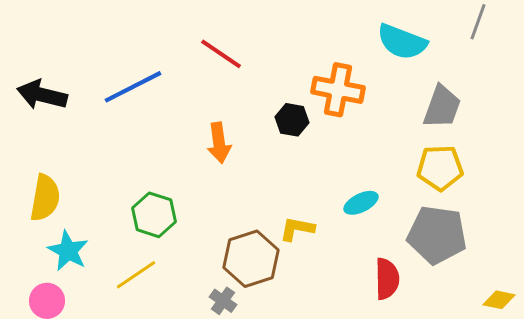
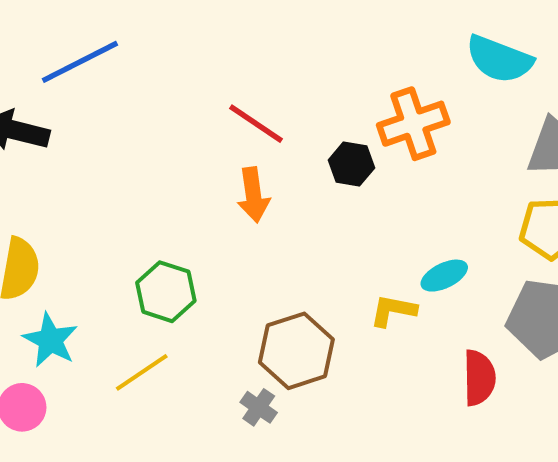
red line: (221, 54) -> (256, 124), moved
blue line: (133, 87) -> (80, 62), moved
orange cross: (338, 90) -> (413, 124), turned -30
yellow L-shape: (297, 229) -> (393, 311), moved

